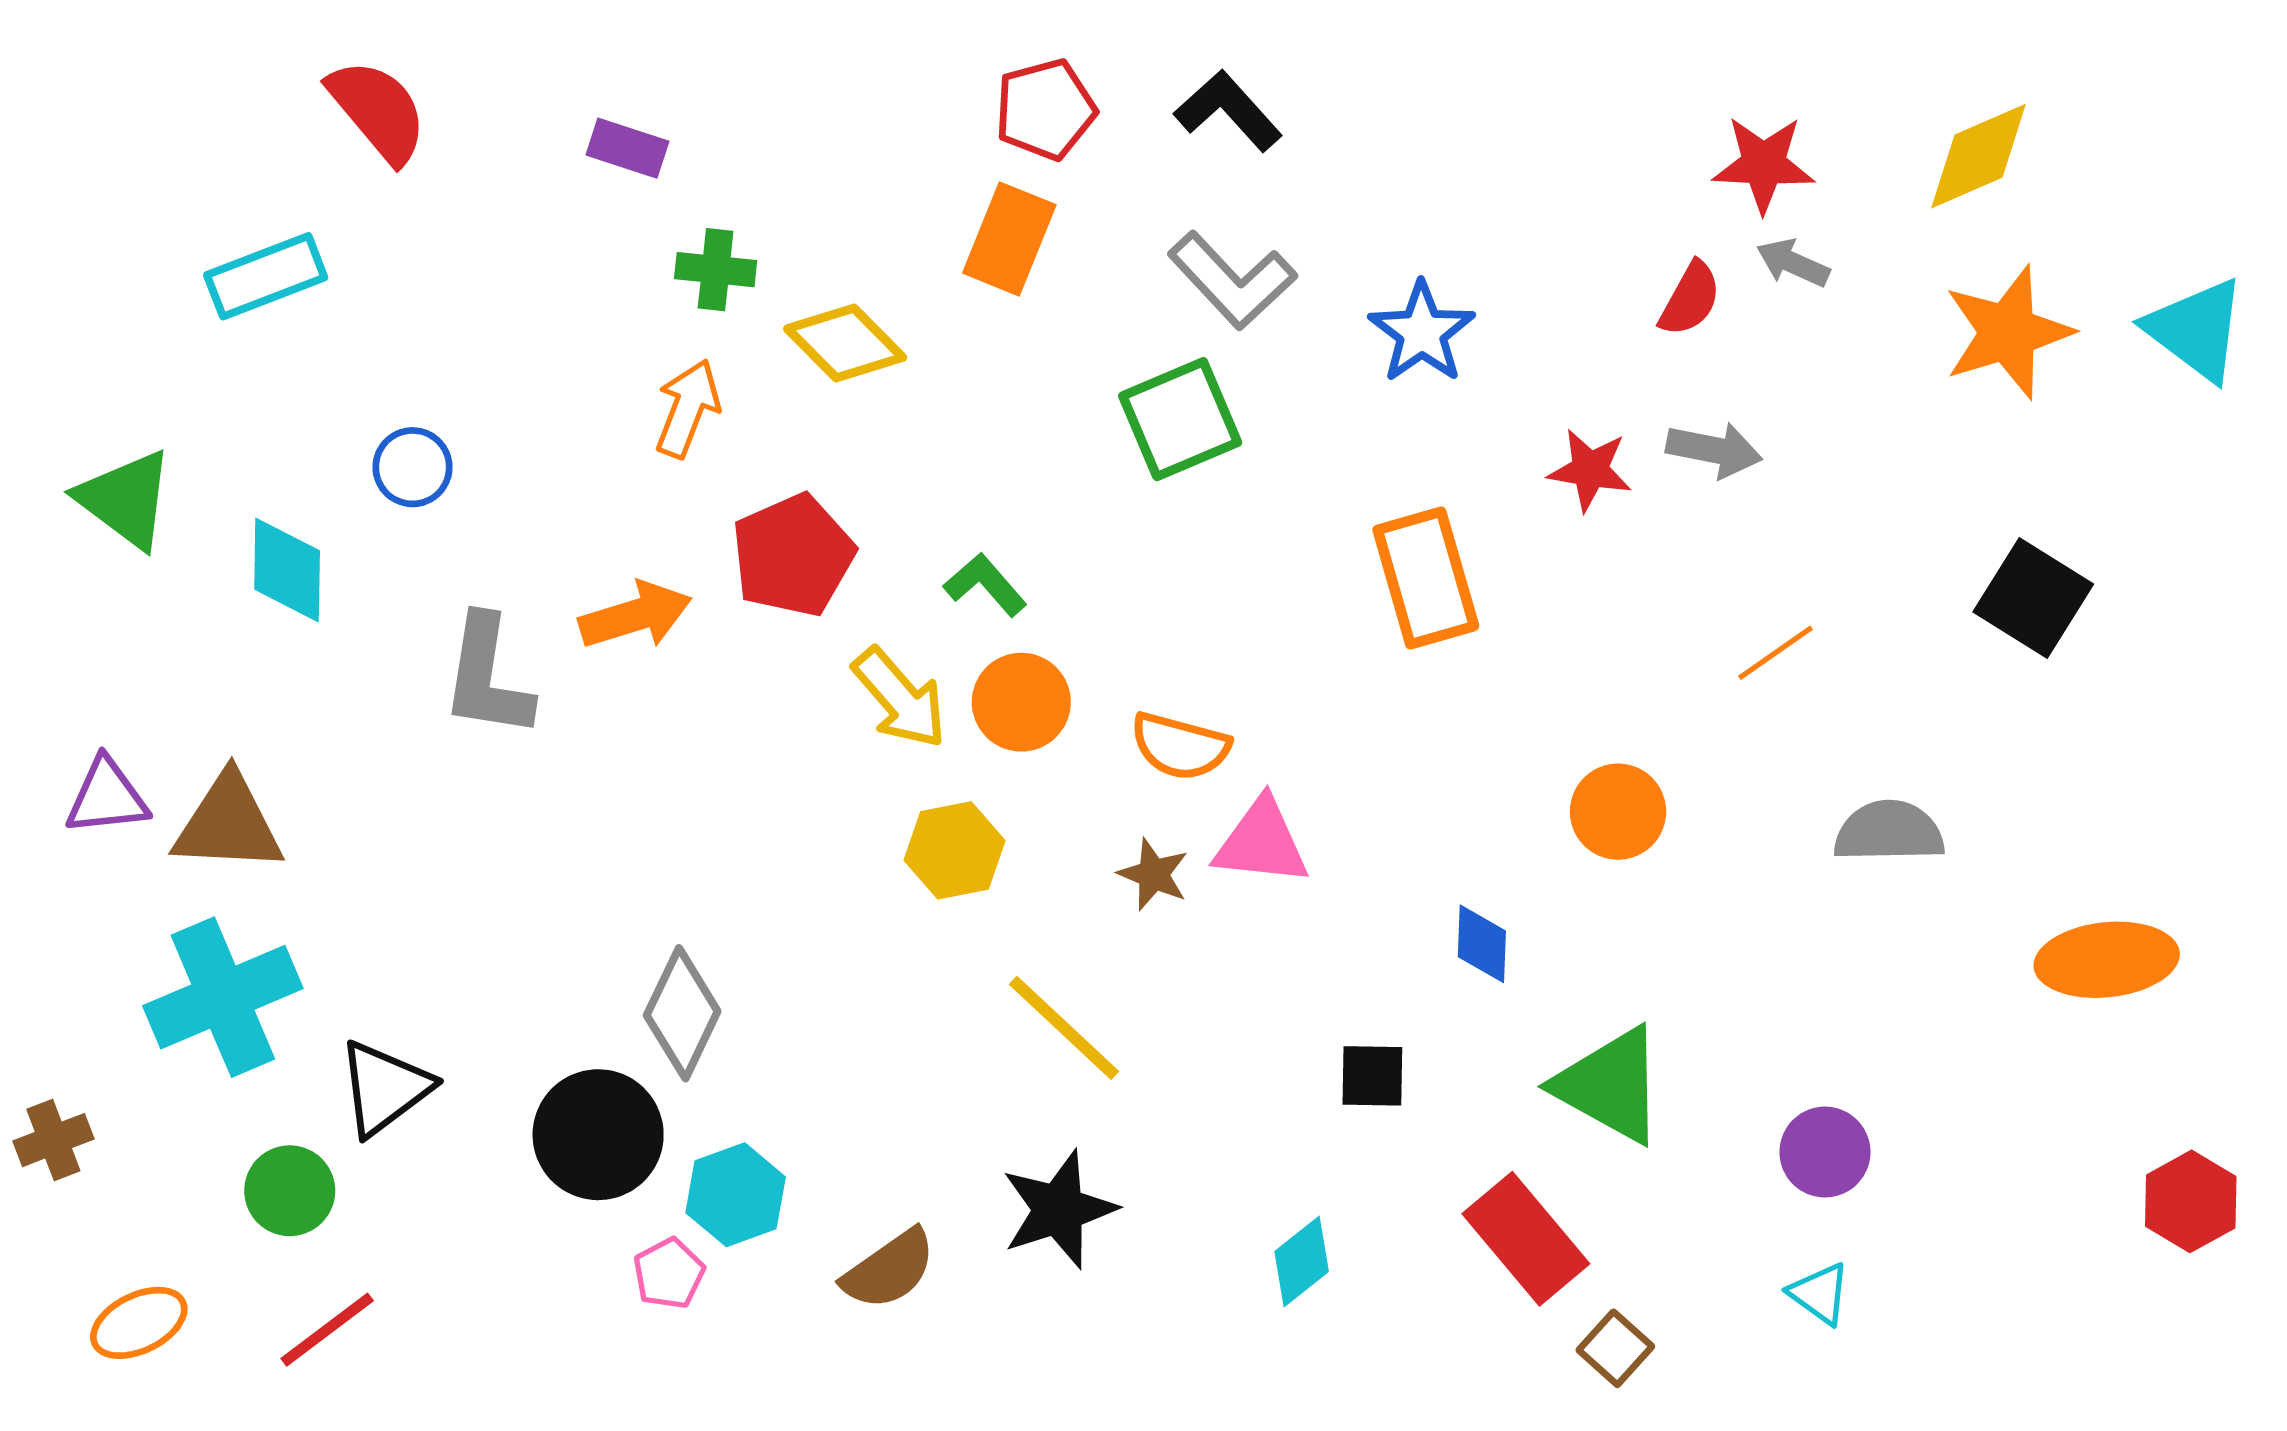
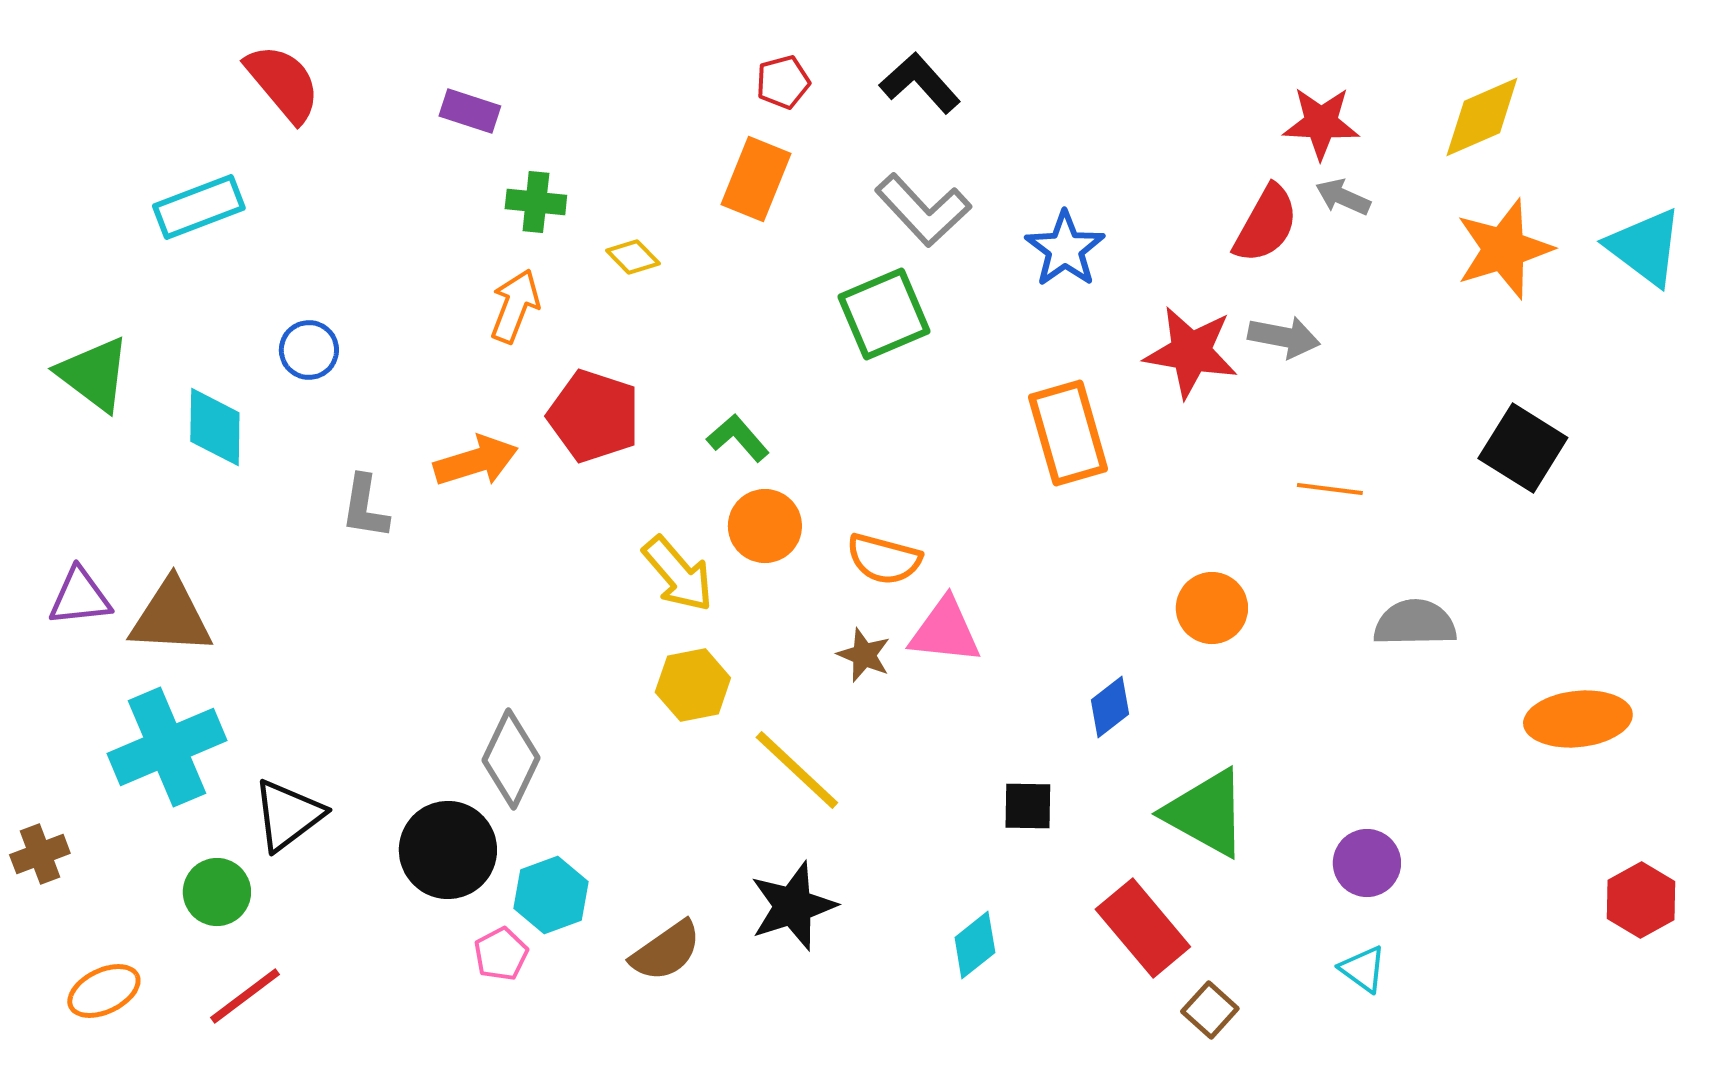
red pentagon: (1045, 109) -> (783, 82), size x0.7
red semicircle: (1690, 299) -> (1266, 224), size x1.4
yellow diamond: (845, 343) -> (633, 257), size x0.6
red star: (1590, 470) -> (1191, 352), size x1.5
red pentagon: (793, 555) -> (594, 416), turned -30
orange line: (1776, 653) -> (1330, 489), turned 42
gray L-shape: (487, 677) -> (365, 507), size x0.7
yellow arrow: (900, 698) -> (678, 574), moved
yellow hexagon: (955, 850) -> (693, 685), moved
blue diamond: (1482, 944) -> (1110, 707), turned 50

